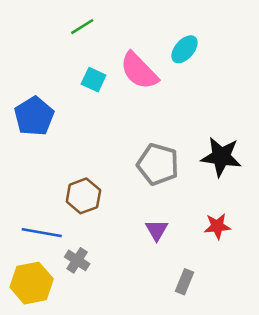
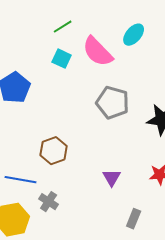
green line: (82, 27) -> (63, 27), moved
gray pentagon: (158, 164) -> (113, 103), moved

